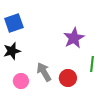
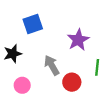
blue square: (14, 23) -> (33, 24), moved
gray arrow: (44, 72) -> (52, 65), moved

